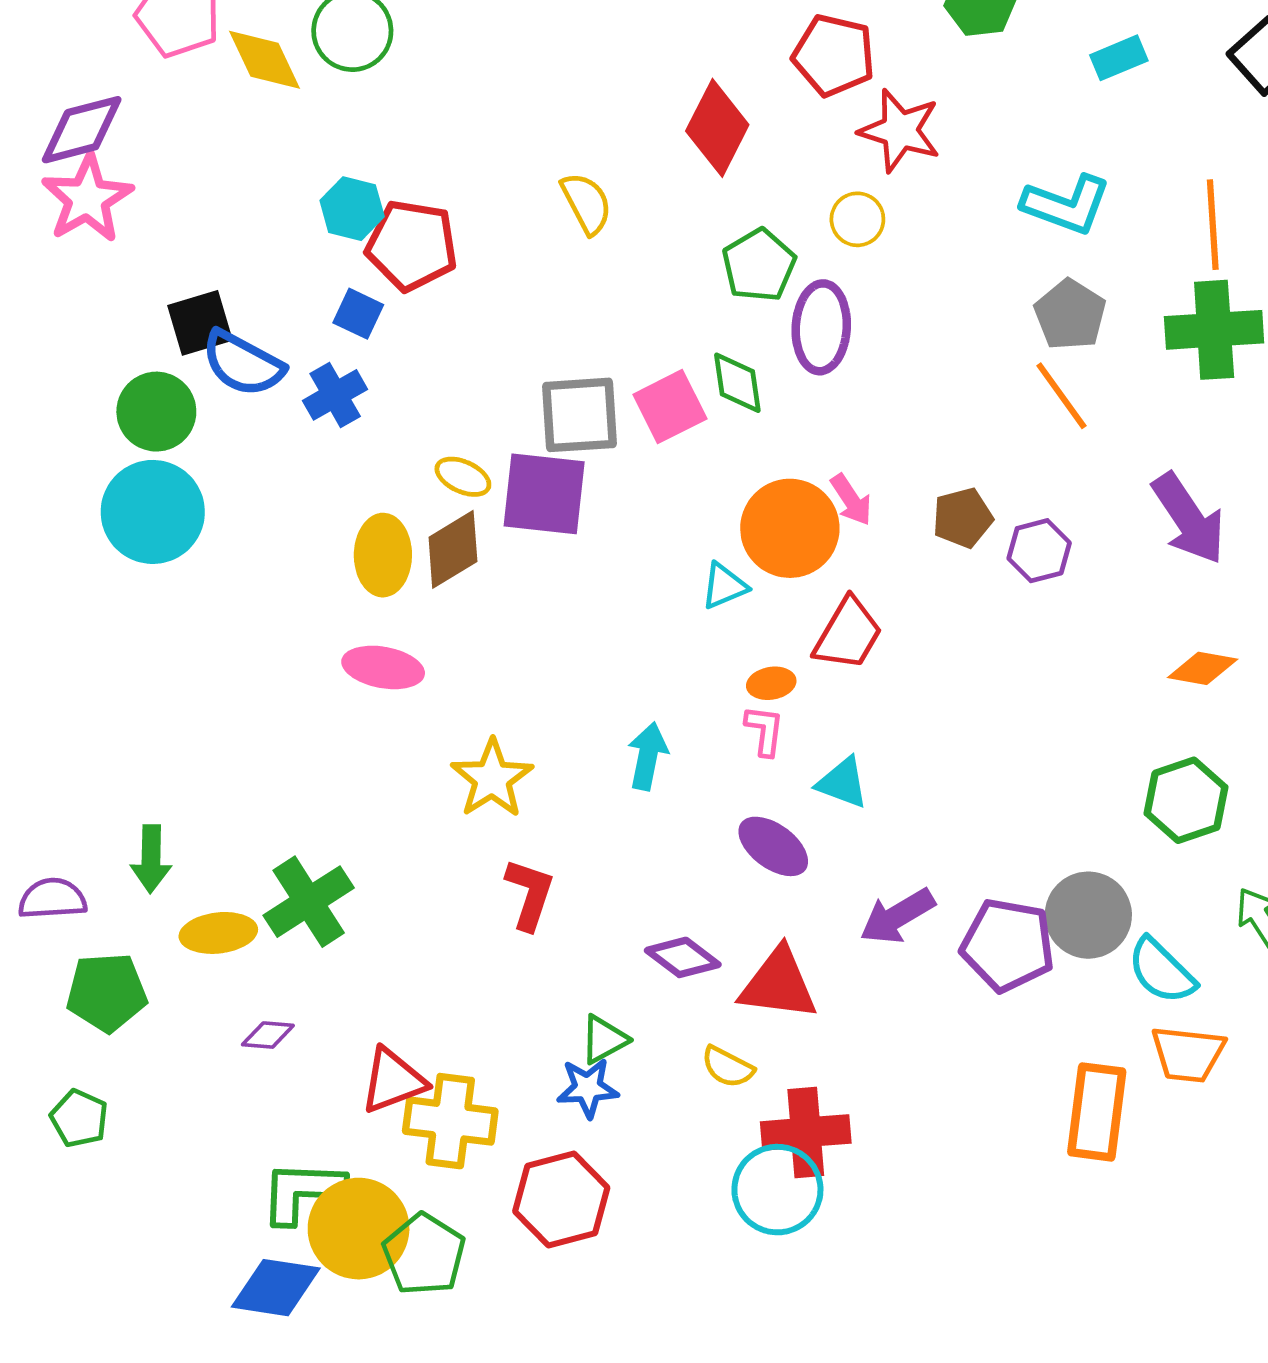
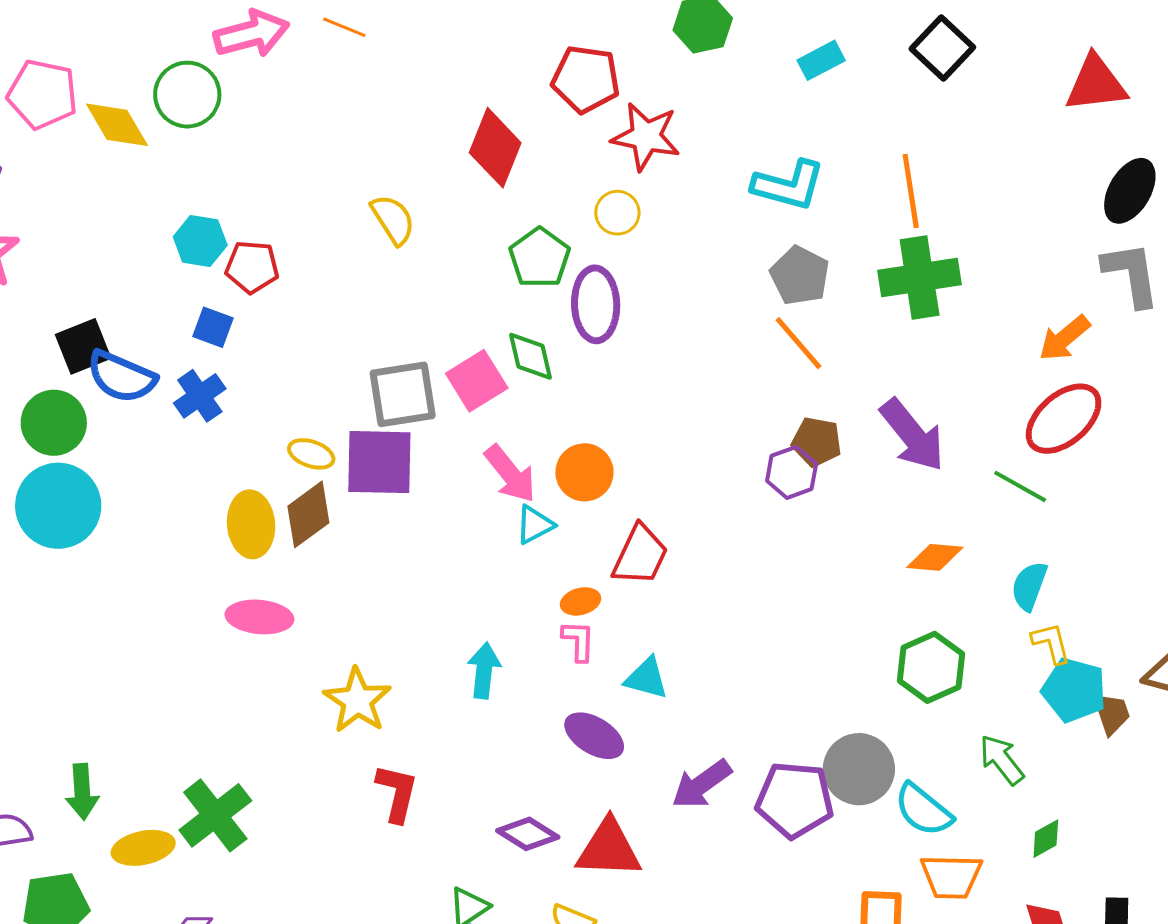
red pentagon: (412, 245) -> (252, 267), size x0.7
pink arrow: (851, 500) -> (510, 474), moved, size x1.4
brown pentagon: (963, 518) -> (817, 442), moved, turned 30
orange circle: (790, 528) -> (584, 472), size x0.7

